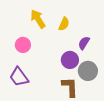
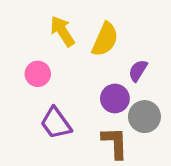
yellow semicircle: (64, 24) -> (105, 39), size x1.5
purple trapezoid: (19, 77) -> (56, 123), moved

